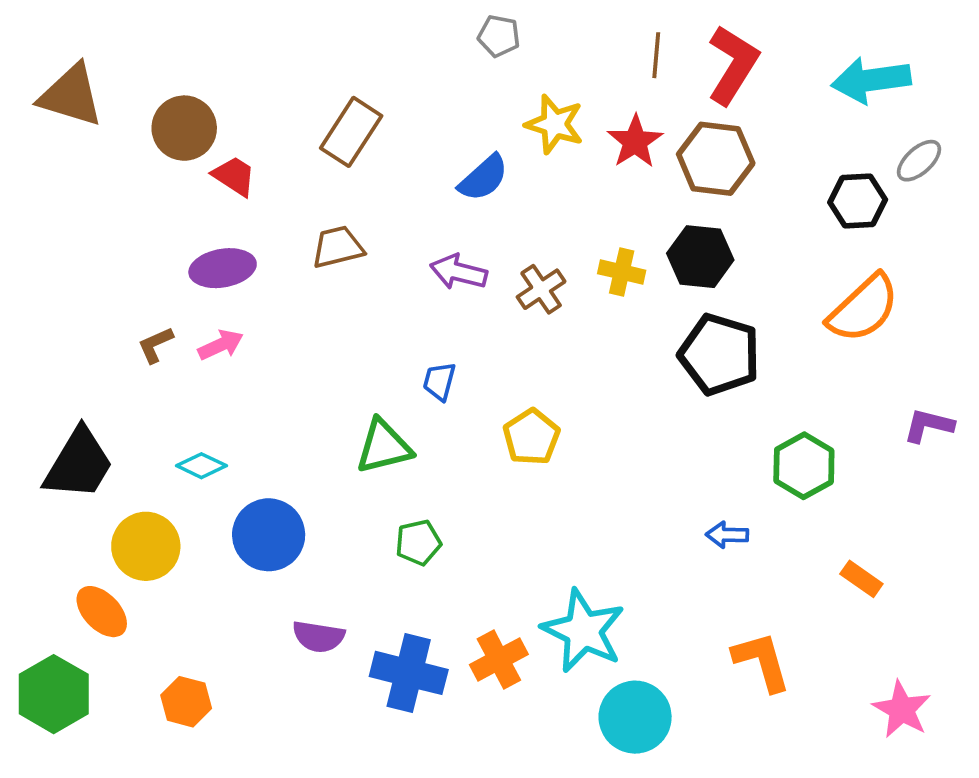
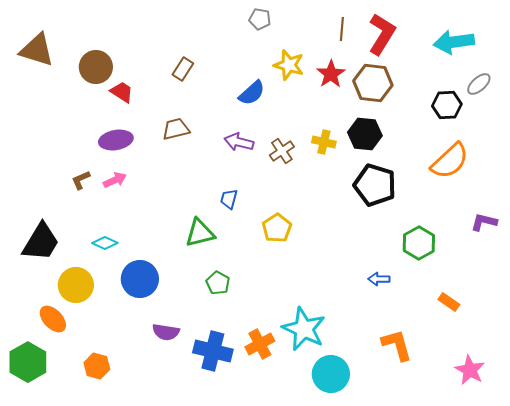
brown rectangle: (351, 132) -> (183, 69), size x0.7
green pentagon: (418, 542) -> (218, 283), turned -30

